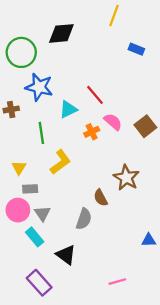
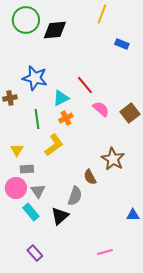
green circle: (21, 52) -> (26, 20), moved
orange cross: (92, 132) -> (66, 118), moved
black triangle: (66, 255) -> (60, 216), moved, turned 42
purple rectangle: (39, 283) -> (35, 253), size x0.7

